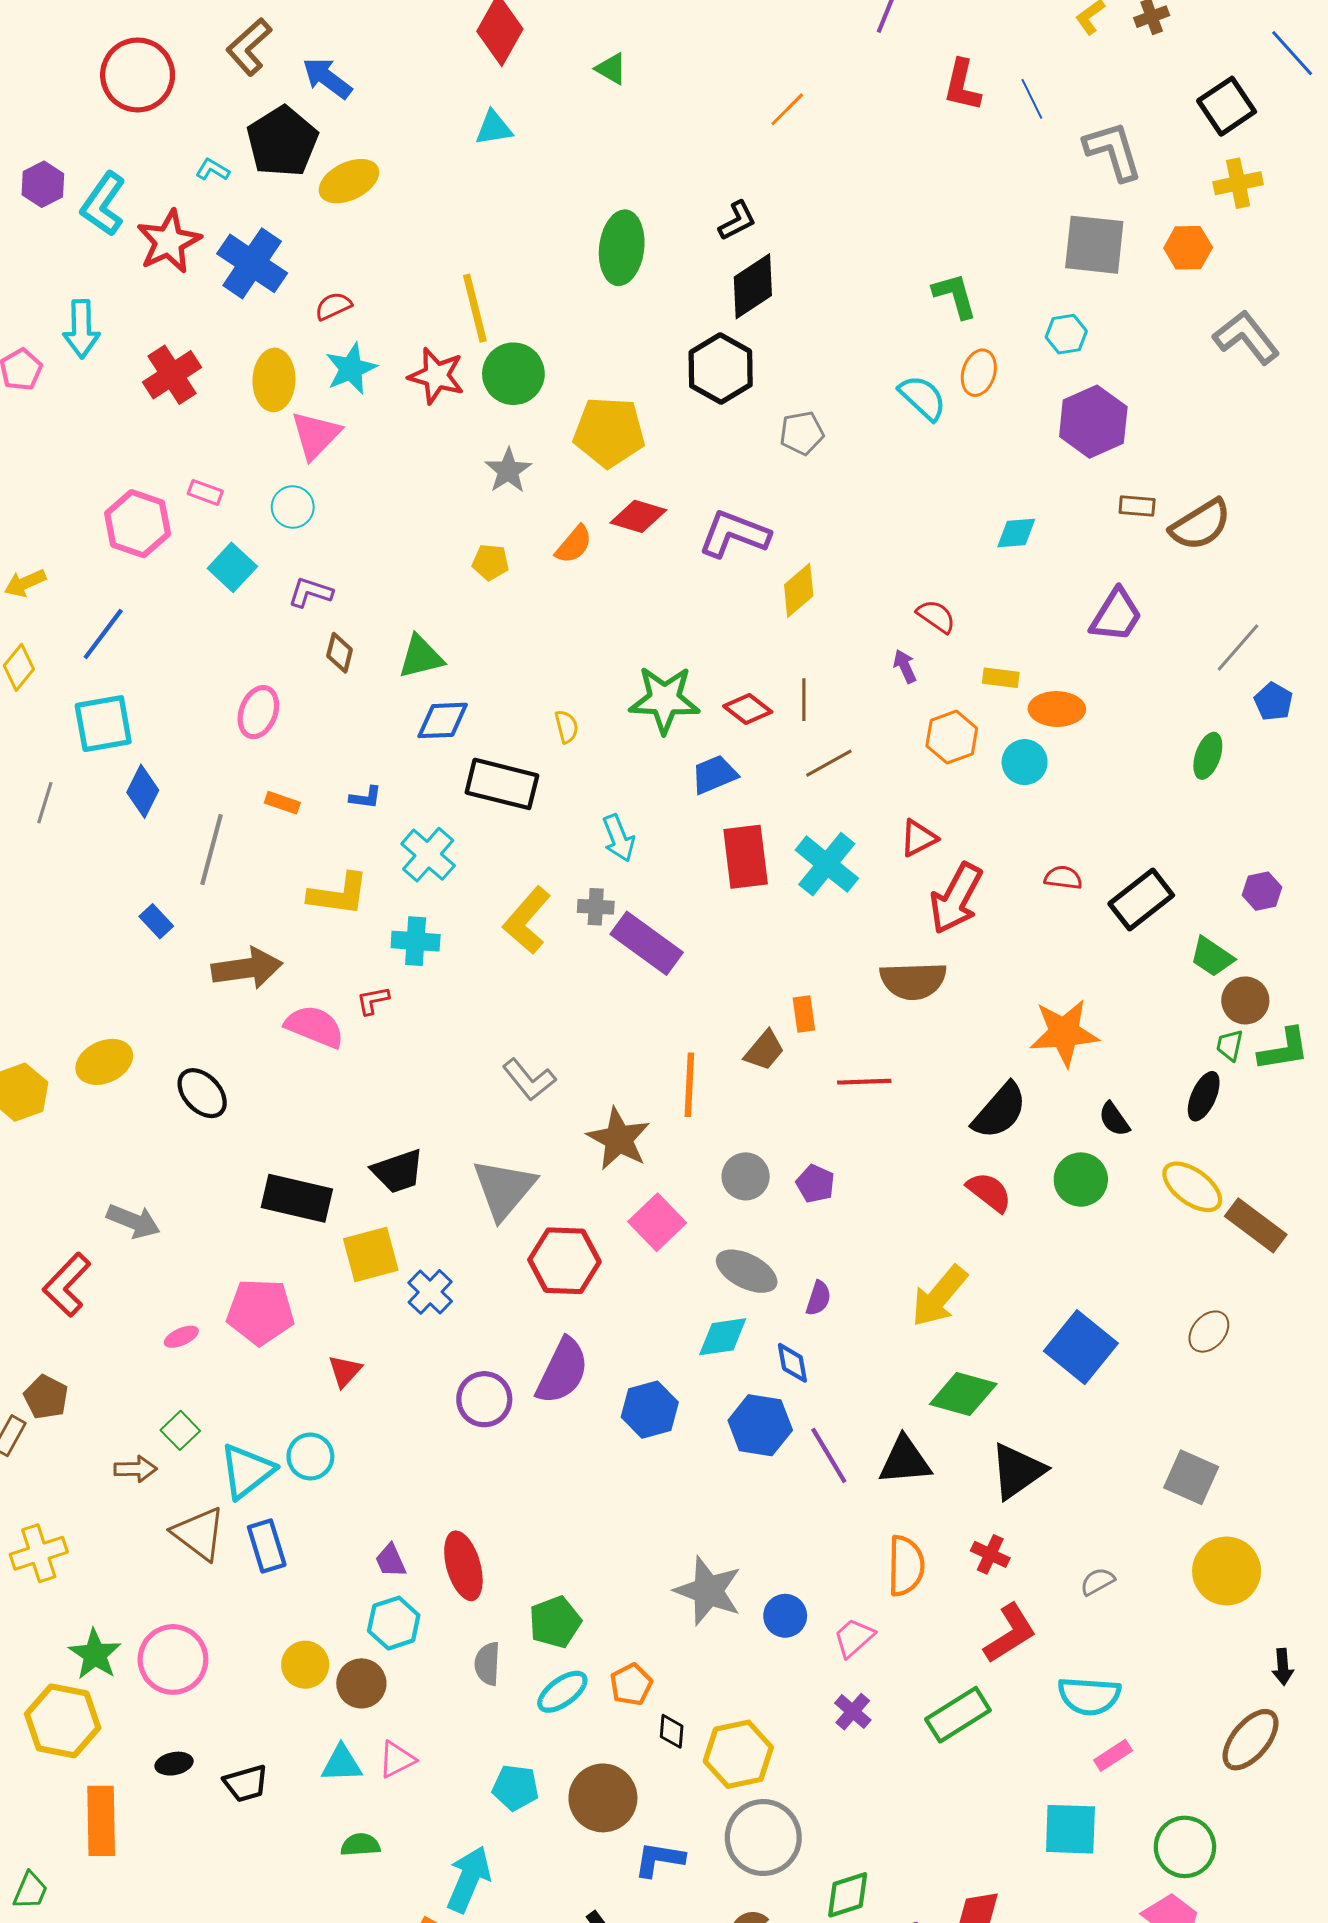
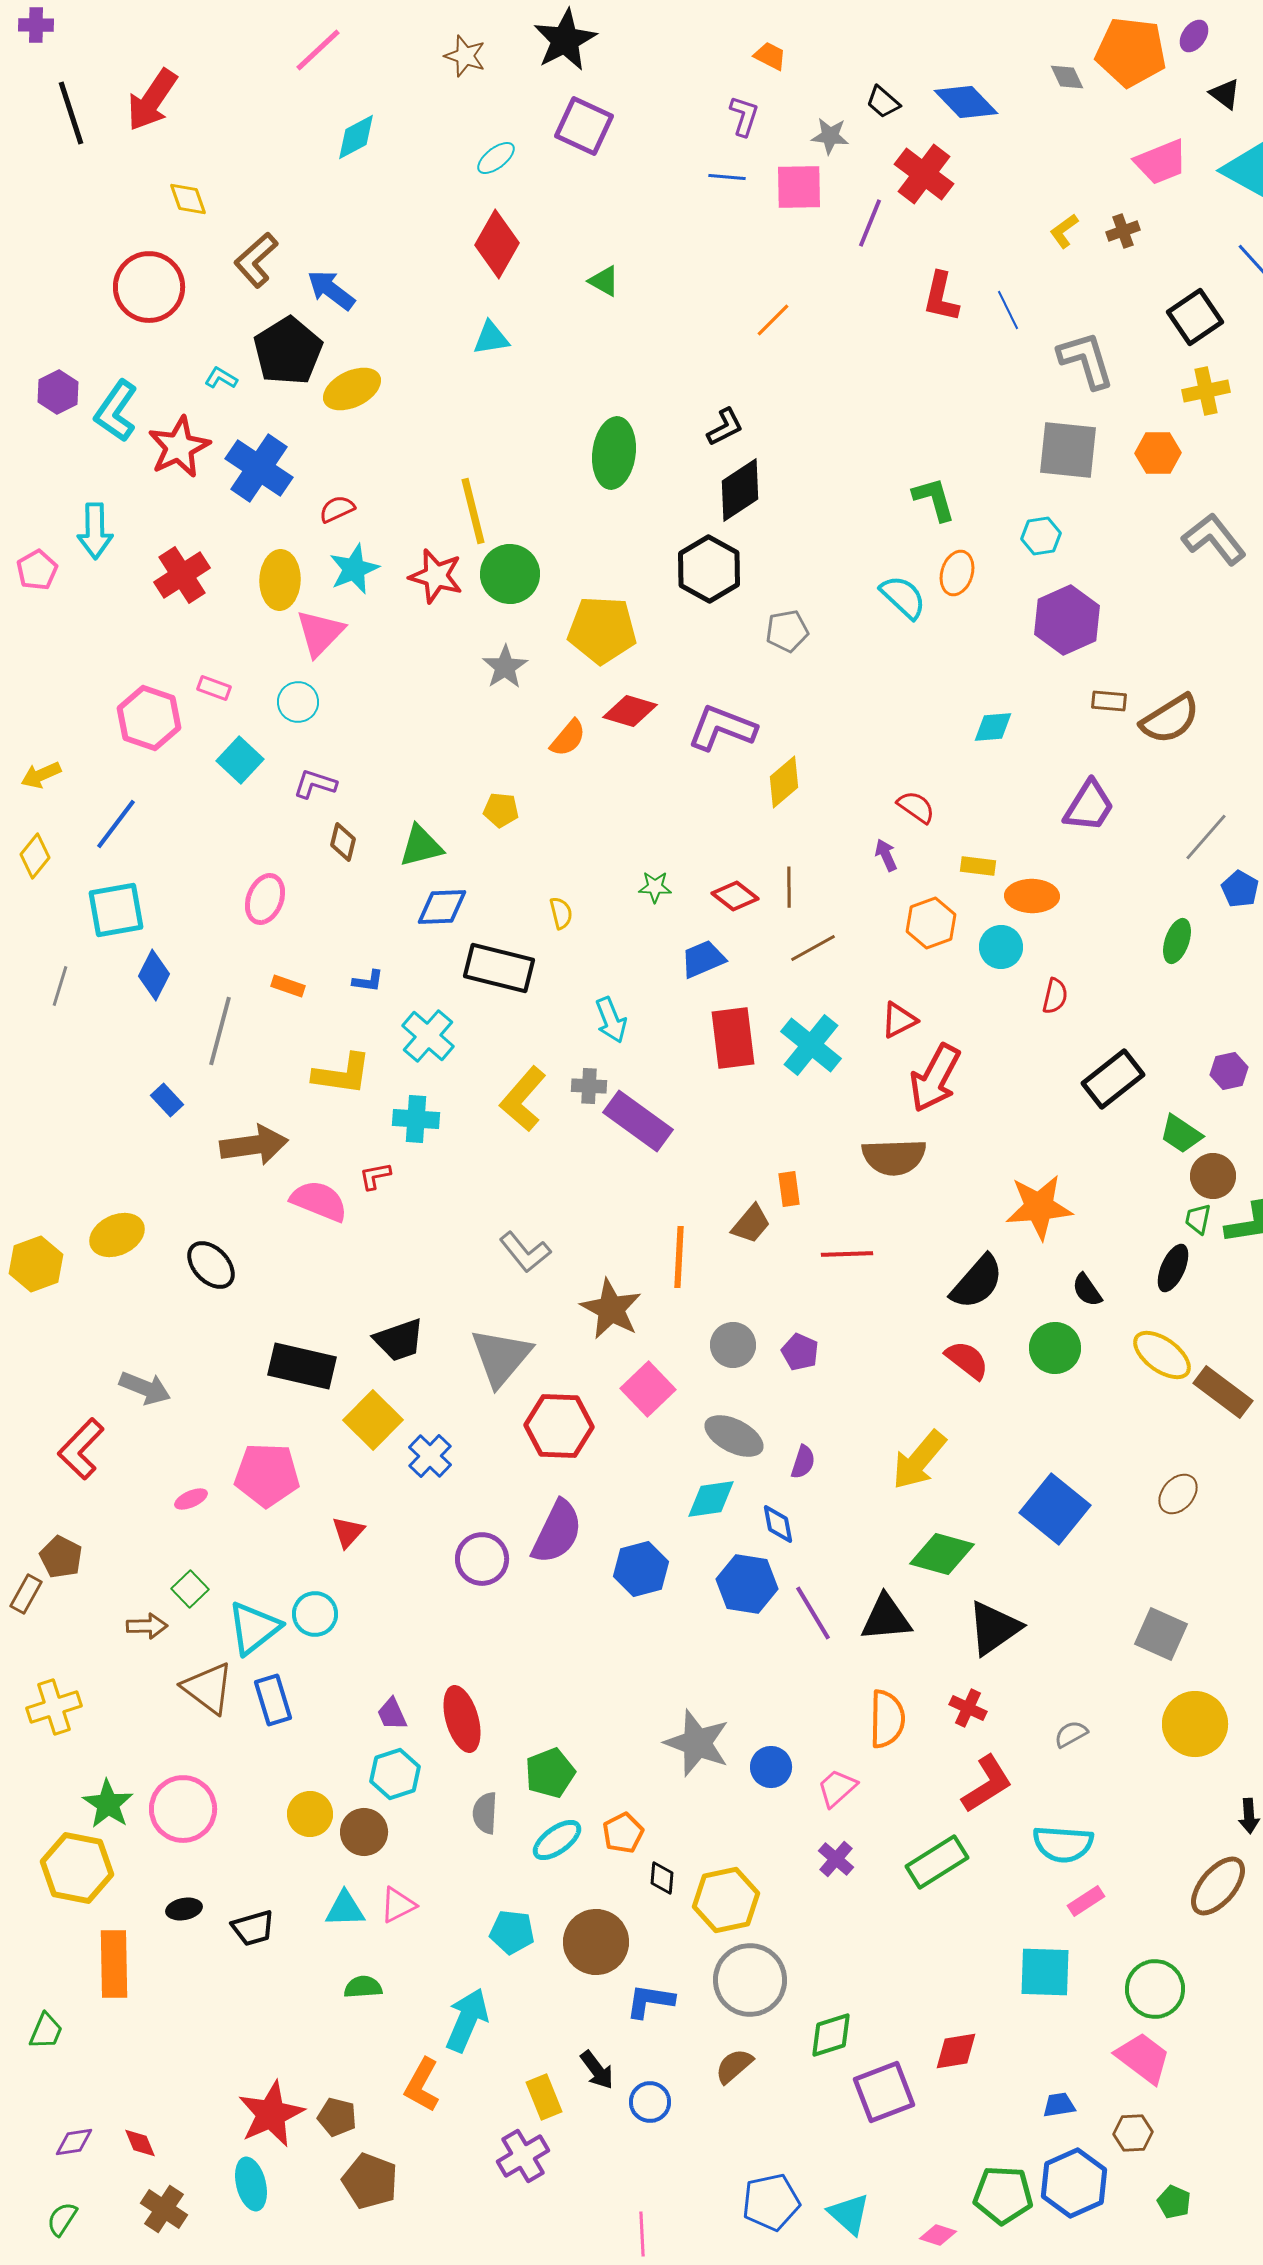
yellow pentagon: (491, 562) -> (501, 810), moved
green star: (664, 700) -> (655, 887), size x0.5
red semicircle: (1063, 878) -> (1055, 996), moved, turned 96
yellow square: (371, 1255) -> (373, 1420), turned -30

